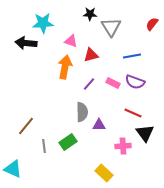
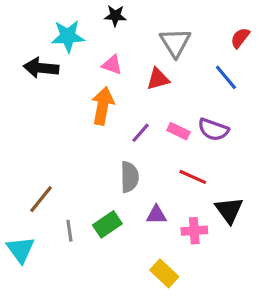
black star: (90, 14) -> (115, 16), moved
red triangle: (91, 55) -> (158, 79), moved
blue line: (132, 56) -> (226, 77), moved, turned 60
red line: (133, 113) -> (193, 177), moved
purple triangle: (99, 125) -> (156, 215), moved
cyan triangle: (13, 169) -> (20, 250), moved, turned 30

